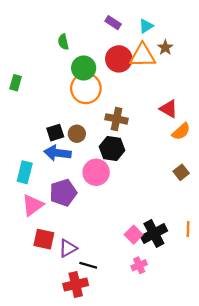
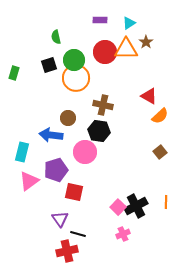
purple rectangle: (113, 23) -> (100, 20), turned -32
black square: (55, 133) -> (49, 65), moved
red square: (44, 239) -> (74, 192), moved
purple triangle: (68, 248) -> (60, 219), turned -36

